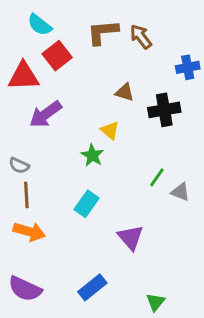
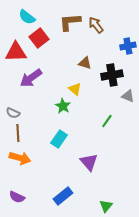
gray triangle: (180, 192) -> (128, 96), moved
purple semicircle: (25, 289) -> (17, 197), size x0.7

